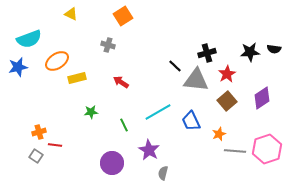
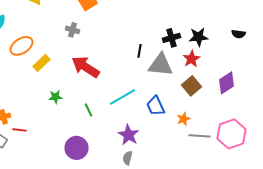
black star: (250, 52) -> (198, 37), moved
black line: (175, 66) -> (140, 51), turned 56
yellow rectangle: (77, 78) -> (42, 63), turned -30
red arrow: (121, 82) -> (86, 67), size x1.8
purple star: (149, 150) -> (128, 135), moved

